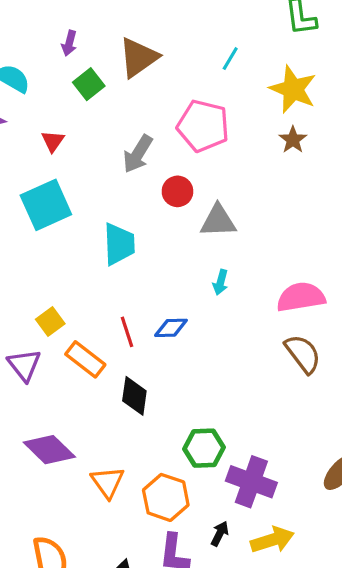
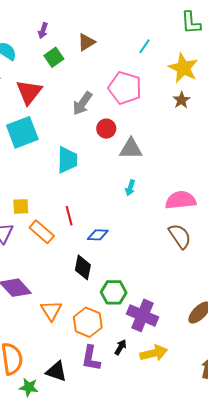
brown triangle: (138, 57) -> (86, 42), size x0.7
red triangle: (53, 141) -> (29, 92), size x1.8
yellow square: (50, 321) -> (21, 206), turned 30
blue diamond: (171, 328) -> (98, 235), moved
black diamond: (134, 396) -> (83, 267), moved

